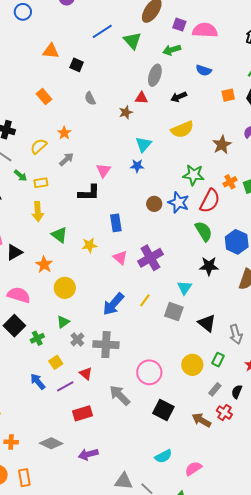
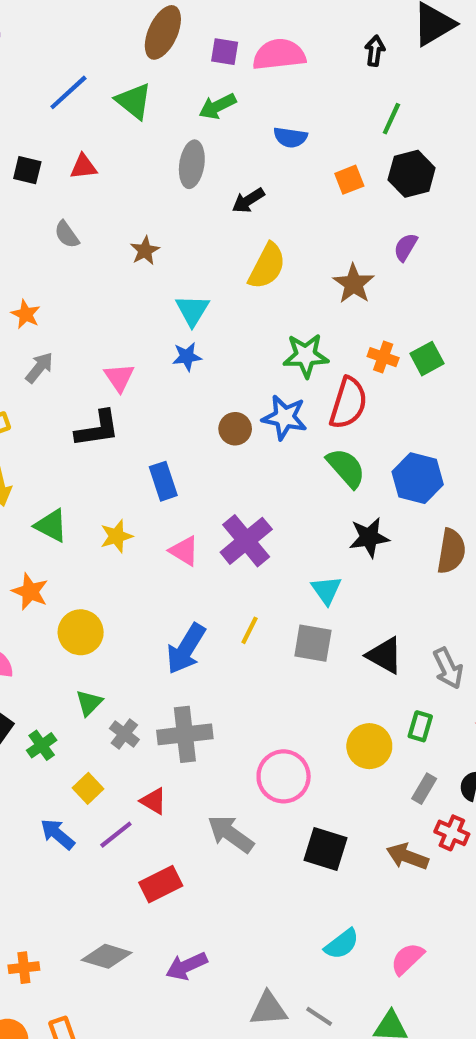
red triangle: (141, 98) -> (83, 167), moved
yellow semicircle: (182, 129) -> (267, 266), turned -30
orange cross: (230, 182) -> (383, 357), turned -32

